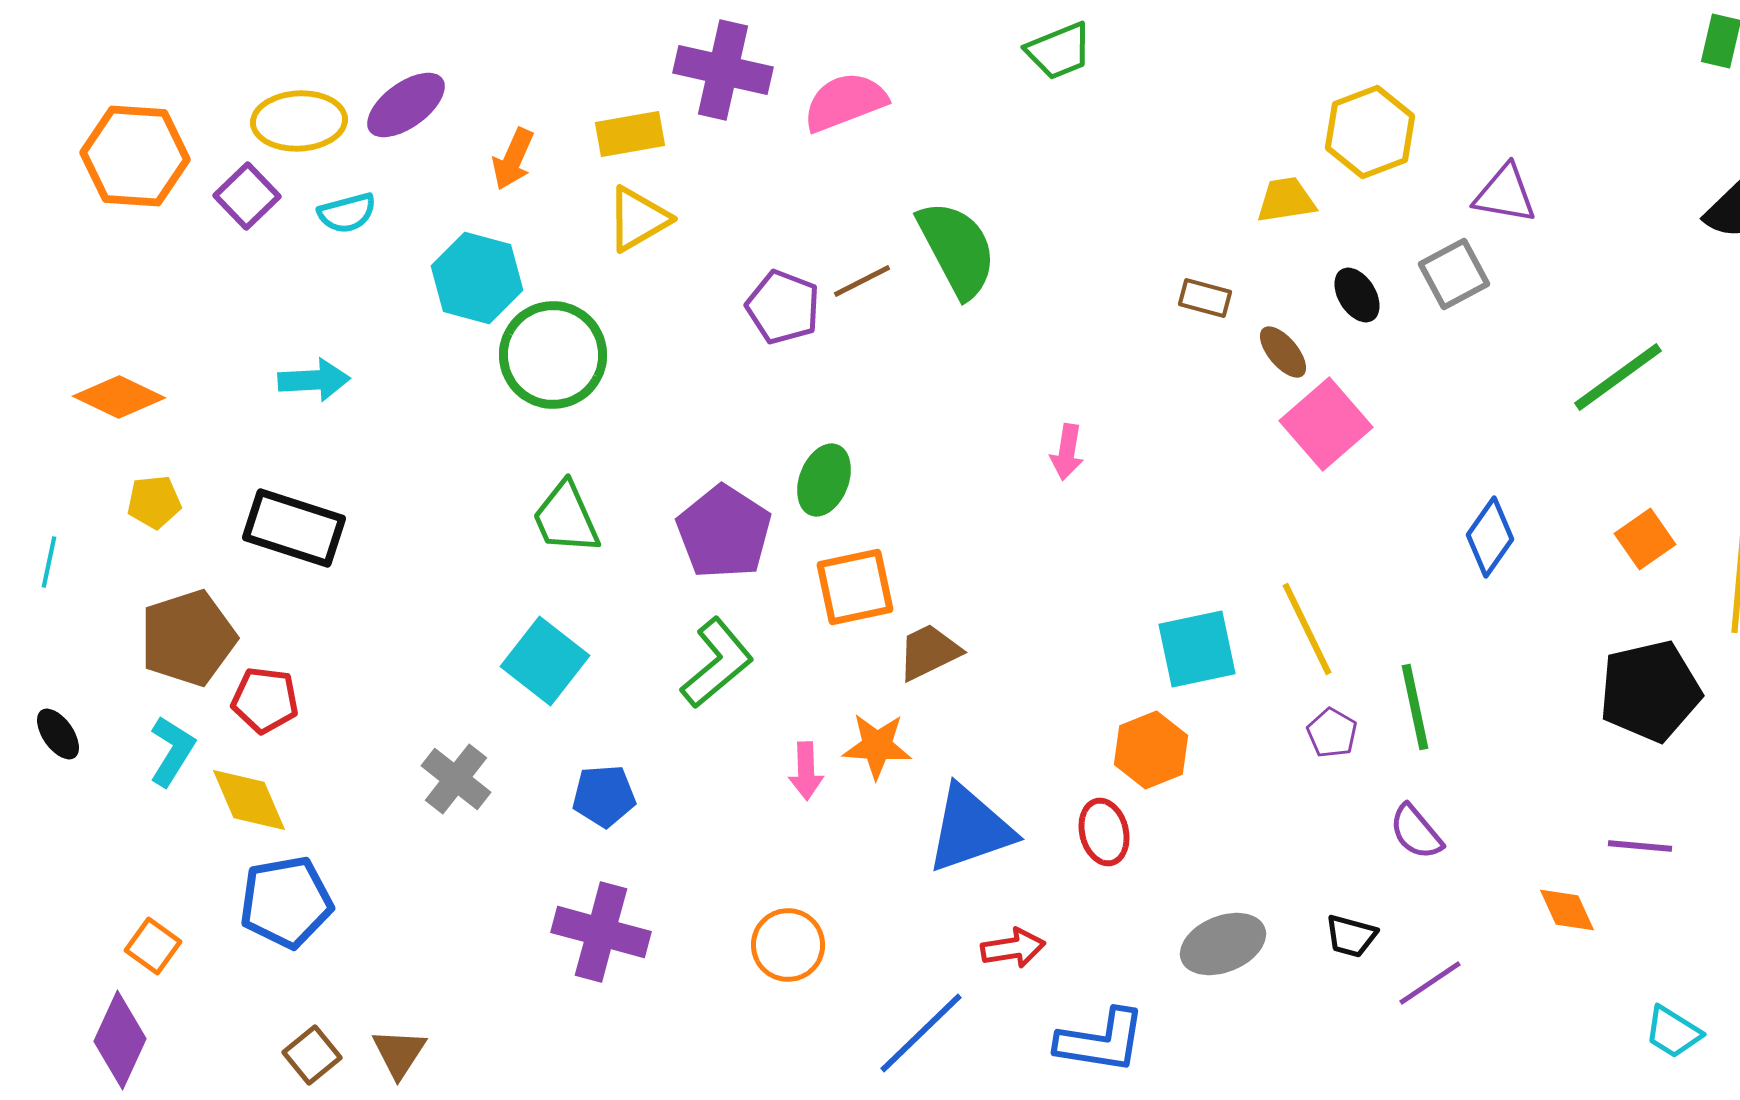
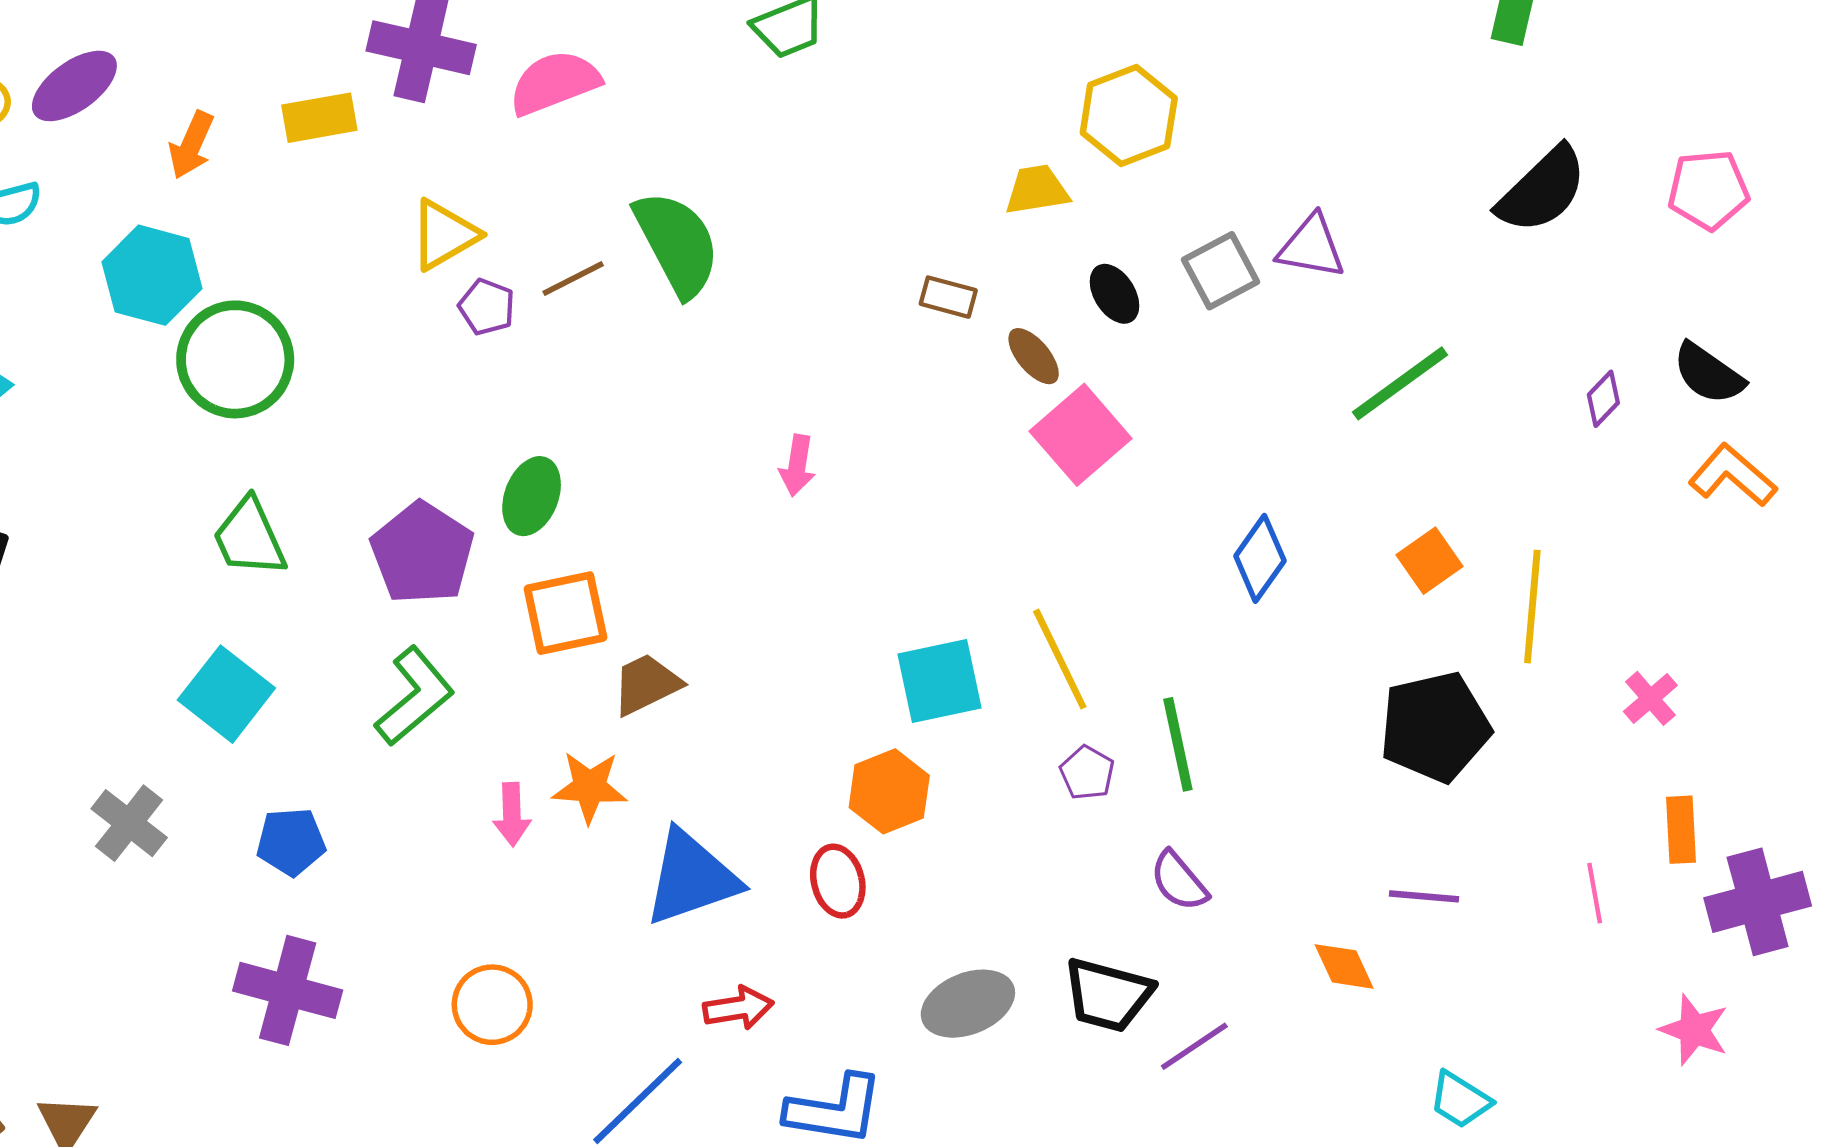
purple triangle: (1505, 194) -> (1311, 247), moved
yellow triangle: (638, 219) -> (444, 235), moved
purple pentagon: (783, 307) -> (487, 307), size x0.7
black trapezoid: (1351, 936) -> (1108, 995), size x1.6

